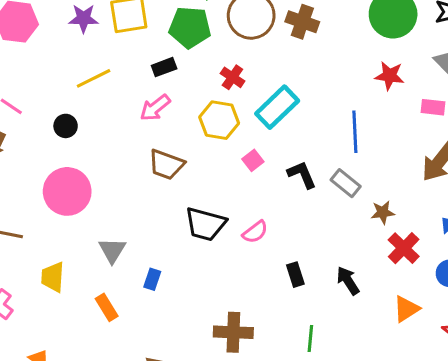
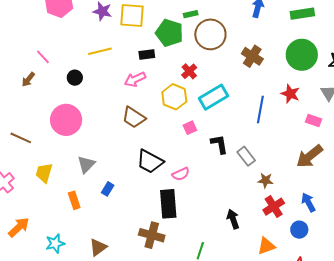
brown cross: (302, 22) -> (252, 56), moved
blue line: (355, 132) -> (260, 109), moved
black rectangle: (295, 275) -> (168, 204), moved, size x1.8

